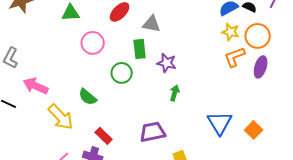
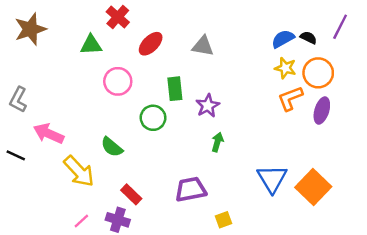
gray triangle: (152, 24) -> (203, 46), moved
purple star: (167, 63) -> (208, 106), turned 30
orange square: (254, 130) -> (313, 187), size x1.6

